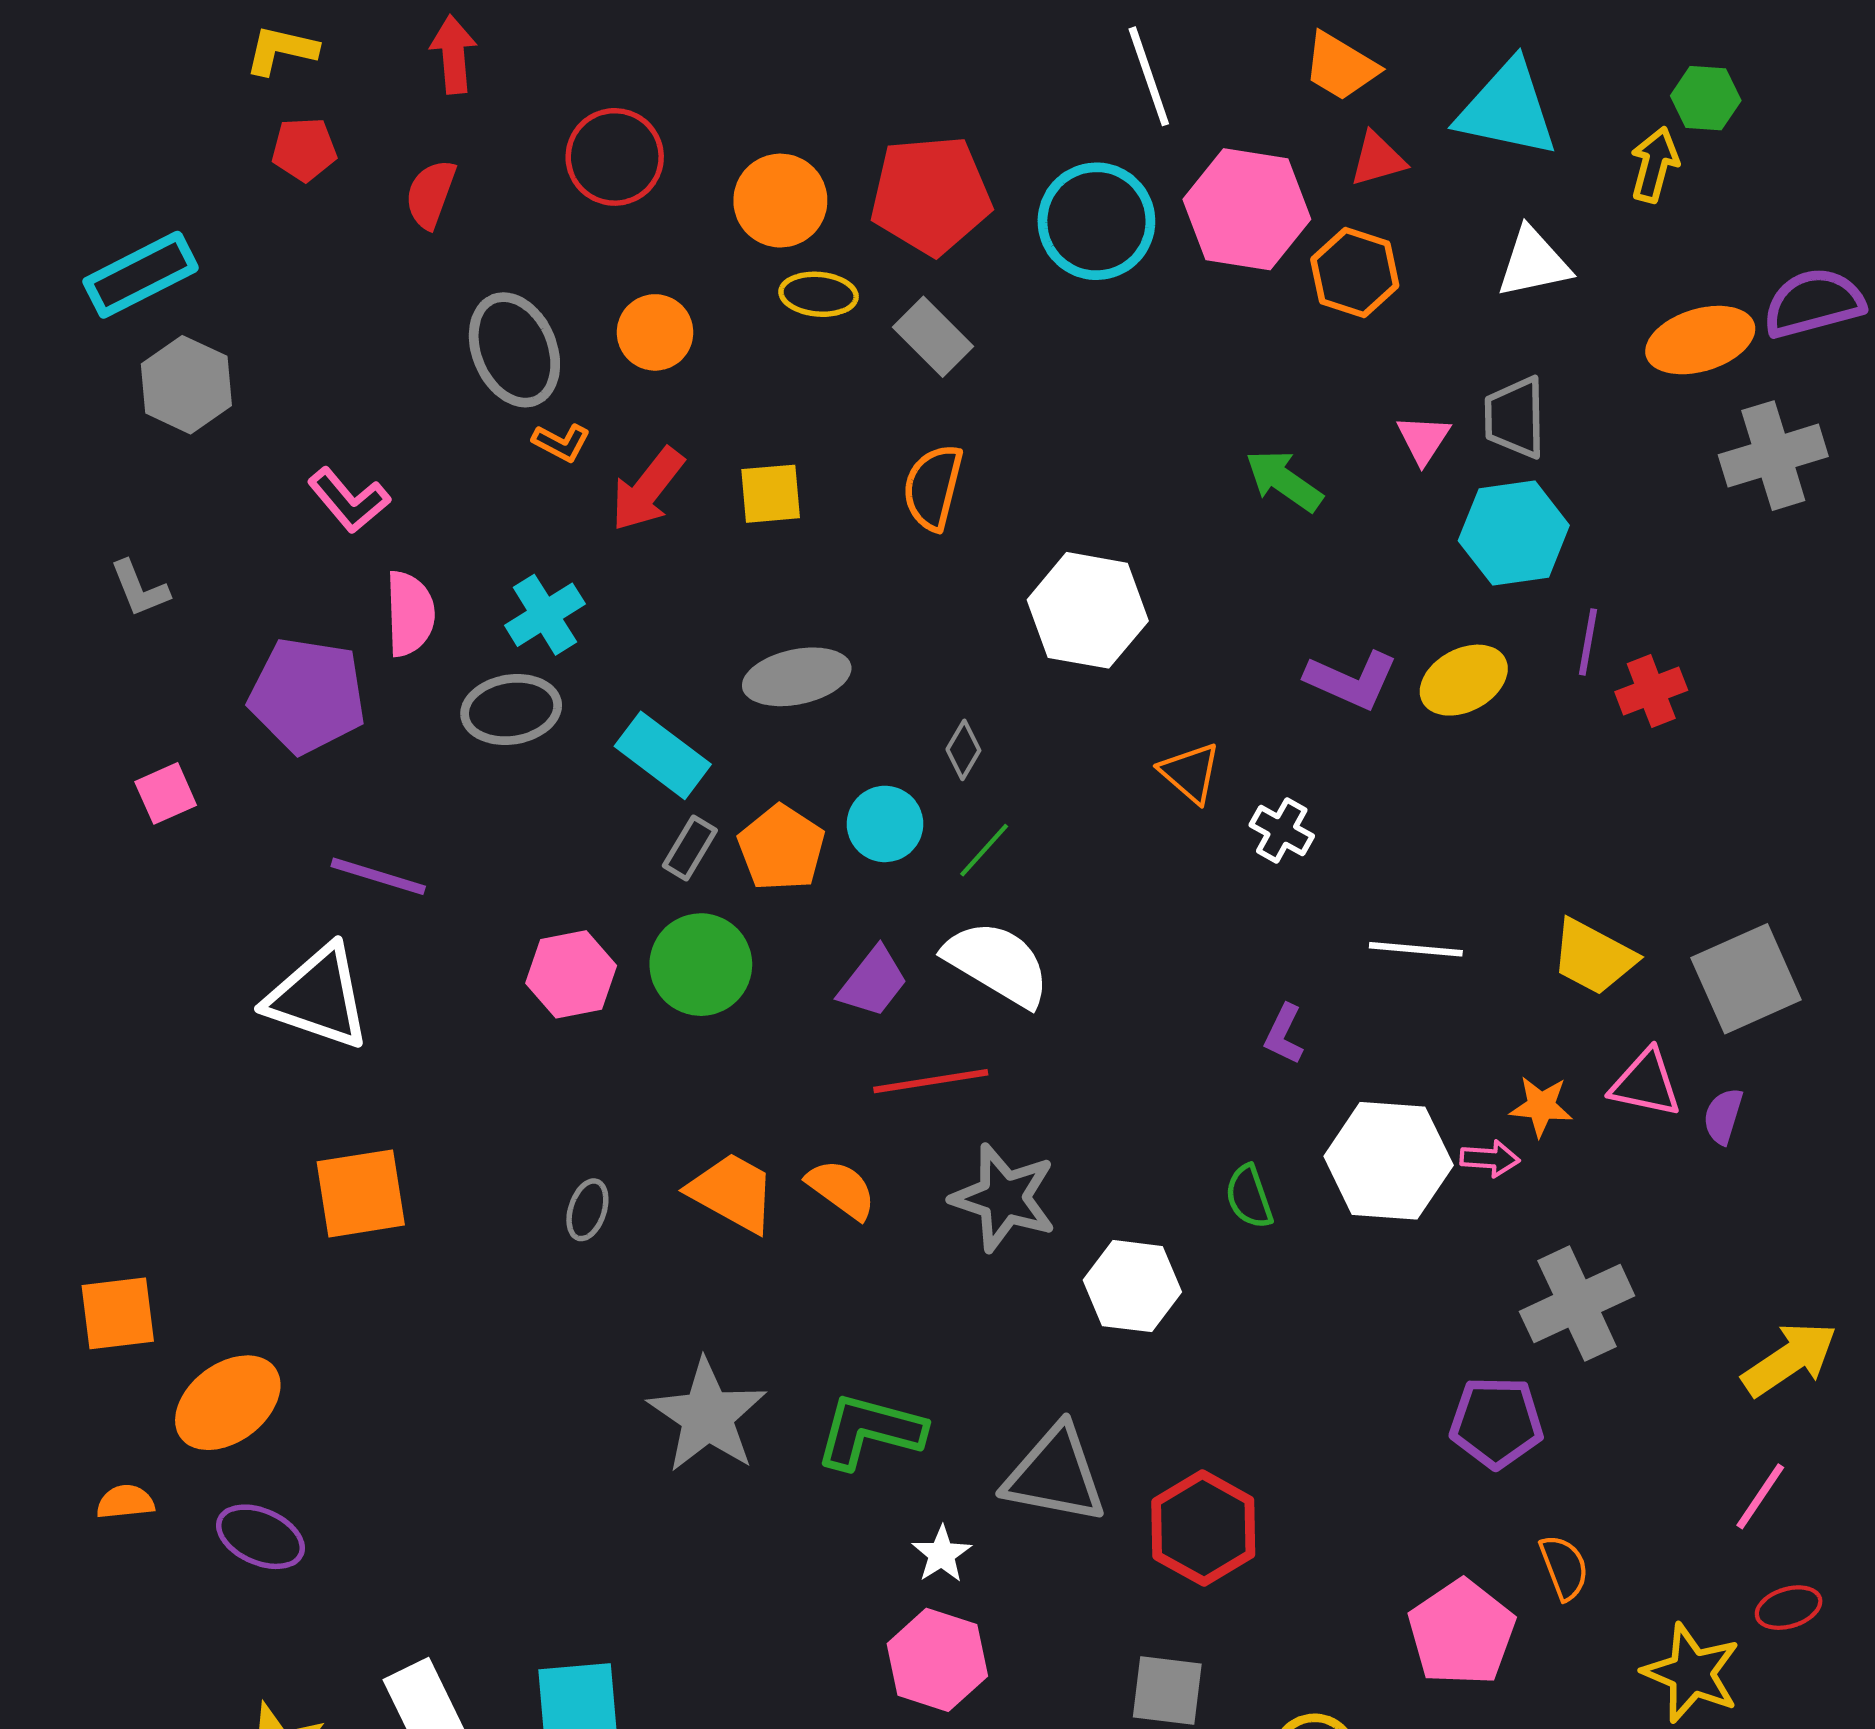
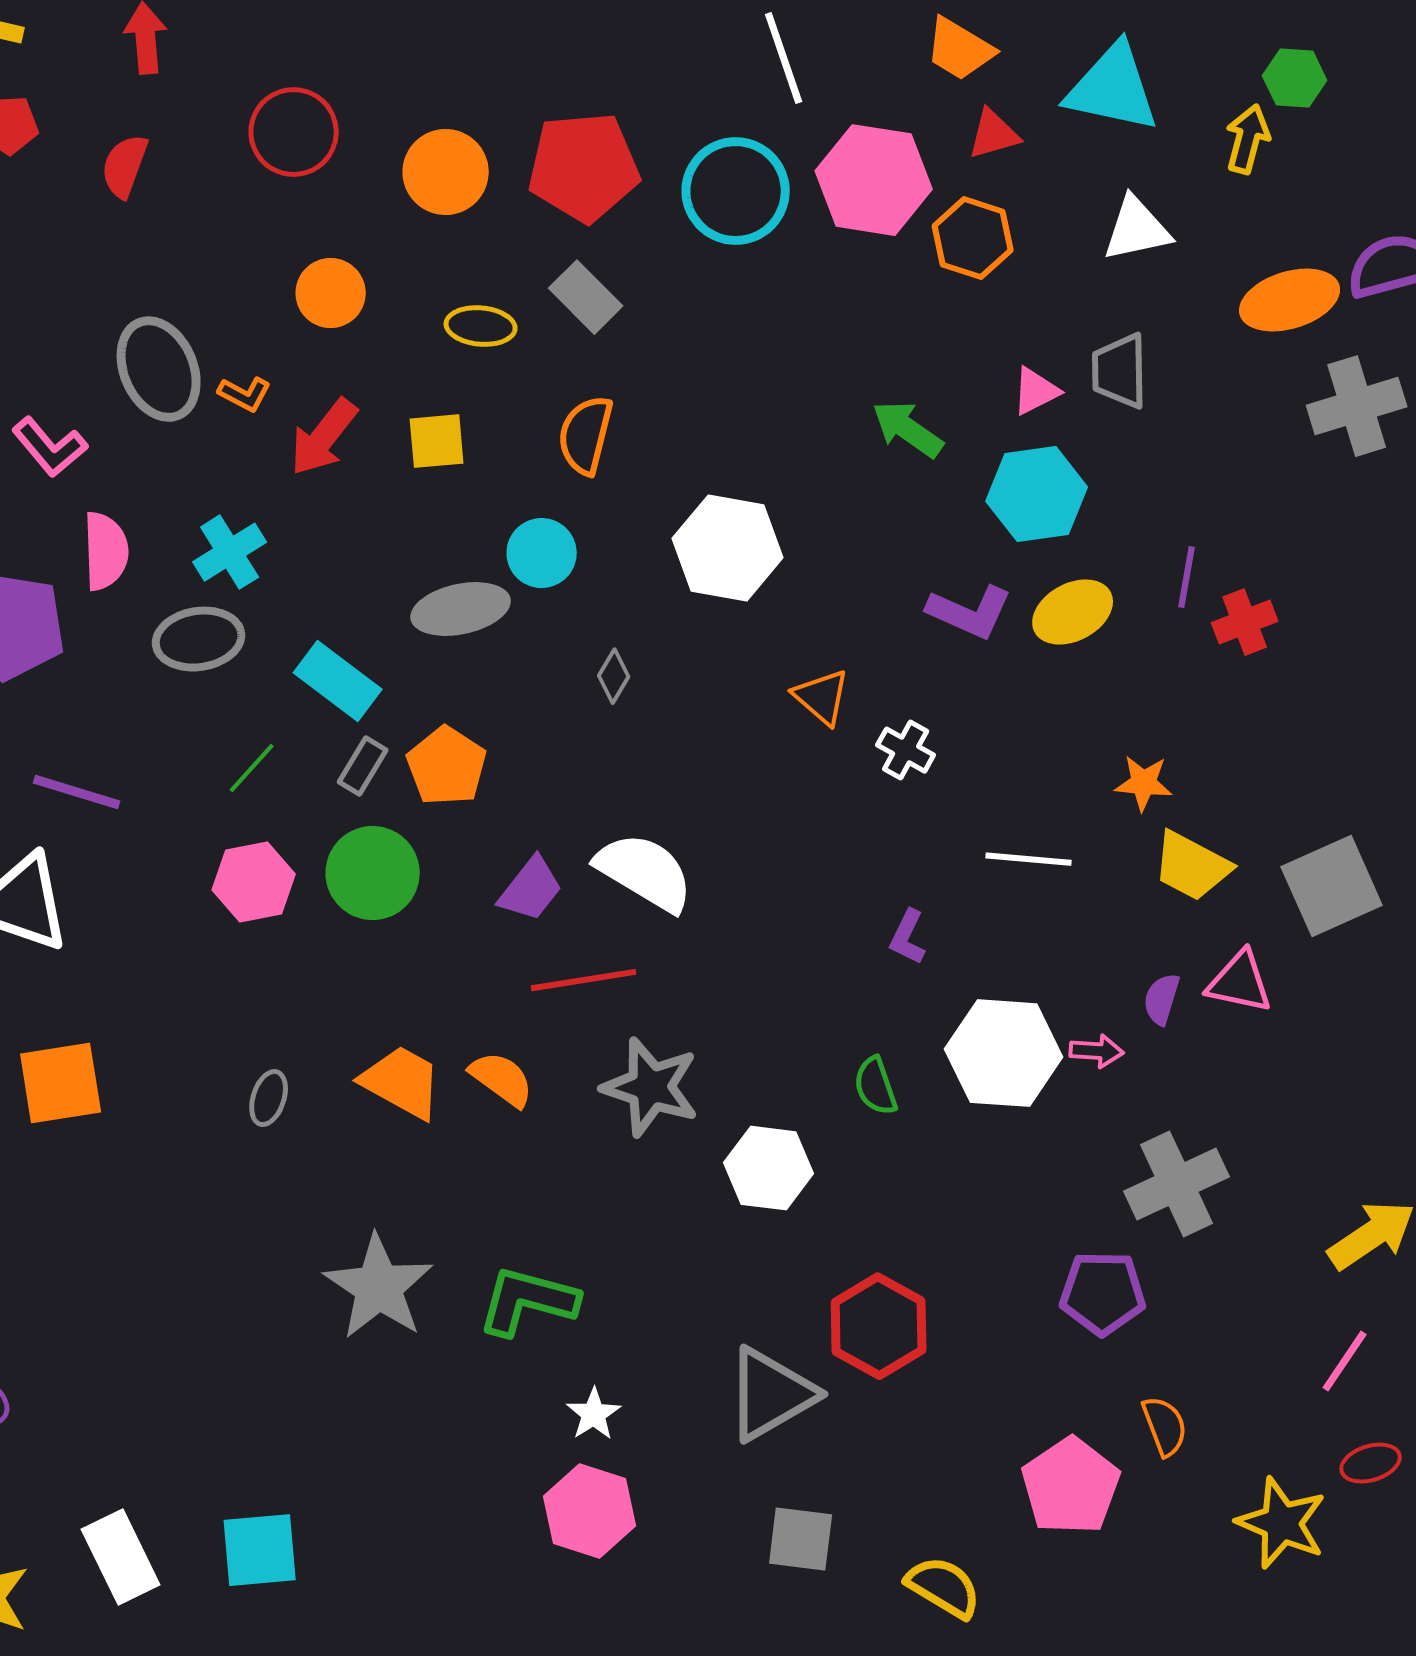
yellow ellipse: (819, 294) -> (481, 326), moved
gray ellipse: (514, 350) -> (159, 369), moved
pink triangle: (1423, 439) -> (1036, 391), turned 30
cyan hexagon: (1514, 533) -> (1037, 494), moved
cyan circle: (885, 824) -> (542, 553), moved
green line: (984, 850) -> (252, 768), moved
orange star: (1541, 1106) -> (1144, 783), moved
purple semicircle: (1723, 1116) -> (1162, 999), moved
gray triangle: (1055, 1475) -> (771, 1394), moved, turned -41
red hexagon: (1203, 1528) -> (879, 1326), moved

